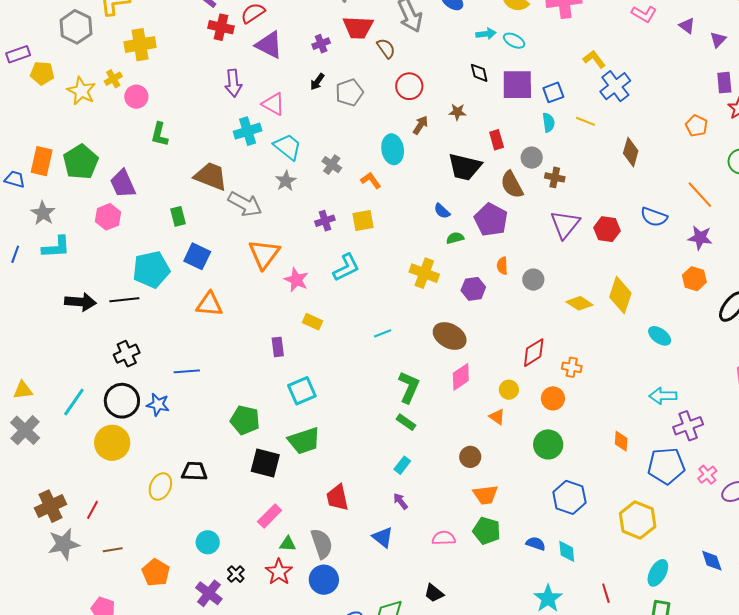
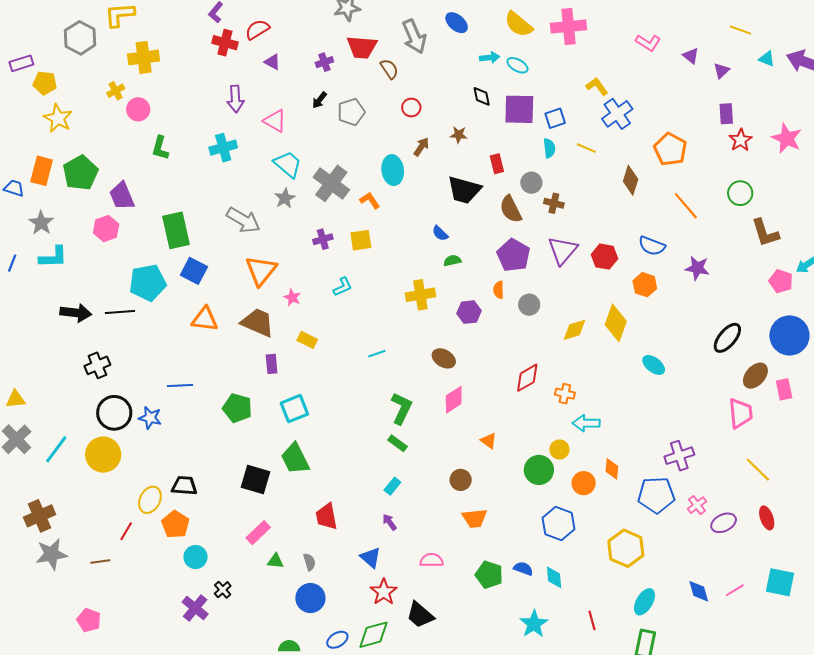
purple triangle: (269, 45) -> (272, 62), size x0.6
red circle: (409, 86) -> (411, 107), size x0.7
yellow star: (81, 91) -> (58, 118), moved
orange pentagon: (697, 126) -> (670, 149), moved, size x1.5
cyan cross: (248, 131) -> (223, 148), moved
gray cross: (332, 165) -> (331, 183), size x1.8
brown trapezoid: (211, 176) -> (258, 323), moved
orange line: (700, 195) -> (686, 206), moved
green rectangle: (178, 216) -> (176, 230), size x1.8
purple pentagon: (491, 220) -> (513, 255), moved
cyan L-shape: (346, 268) -> (343, 287), size x0.7
yellow cross: (424, 273) -> (420, 295), turned -32
orange hexagon: (694, 279) -> (645, 285), moved
pink star: (296, 280) -> (292, 297), size x0.7
yellow diamond: (579, 303) -> (575, 330), turned -52
brown ellipse: (450, 336) -> (444, 358), size x0.7
black cross: (127, 354) -> (97, 365), moved
yellow circle: (509, 390) -> (559, 449), moved
cyan arrow: (663, 396) -> (586, 423), moved
orange circle: (553, 398) -> (584, 483), moved
cyan line: (74, 402) -> (56, 449), moved
green pentagon: (245, 420) -> (237, 408), moved
green trapezoid: (304, 441) -> (295, 459), turned 80
red line: (93, 510) -> (126, 531), moved
green pentagon: (487, 531) -> (489, 575), moved
gray semicircle: (322, 544) -> (309, 562), size x0.6
red star: (279, 572) -> (384, 592), moved
orange pentagon: (156, 573) -> (175, 524), moved
black trapezoid: (434, 593) -> (420, 615), size x1.4

